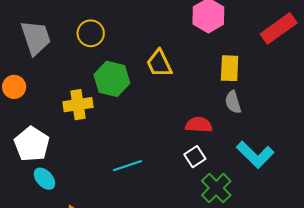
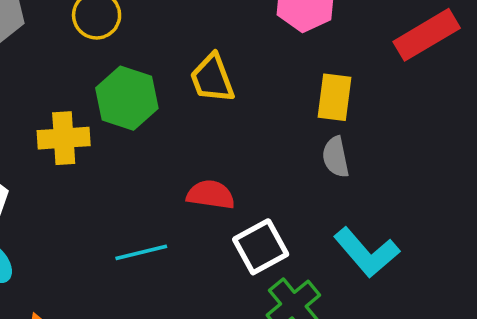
red semicircle: (199, 125) -> (211, 195), moved
white square: (195, 157) -> (261, 247), size x1.4

